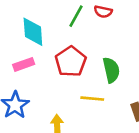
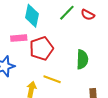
red pentagon: (71, 62) -> (41, 48), moved
yellow line: (92, 99) -> (52, 79), moved

